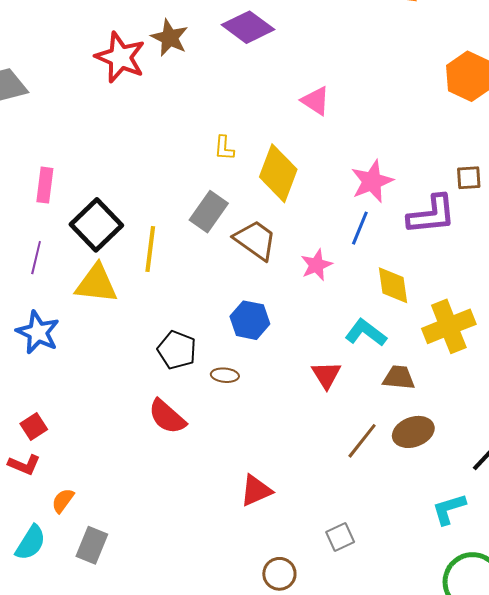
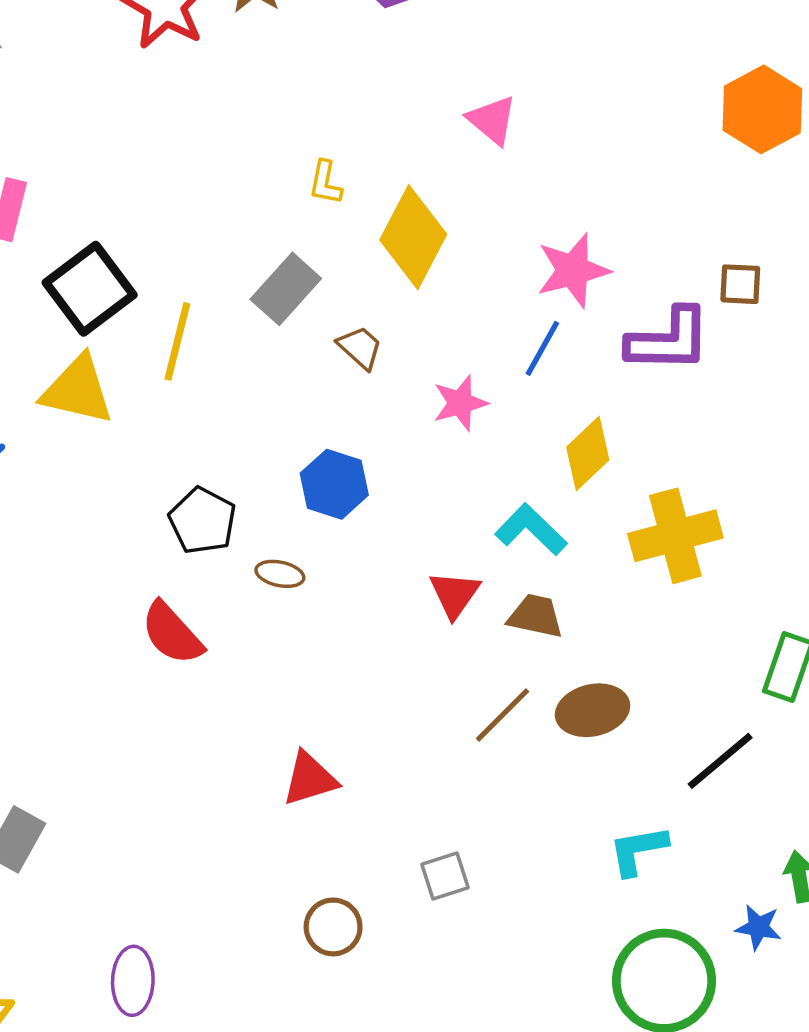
brown trapezoid: (255, 240) -> (360, 347), size x0.6
yellow diamond: (393, 285) -> (588, 454), turned 48
brown trapezoid: (399, 378) -> (536, 616), moved

